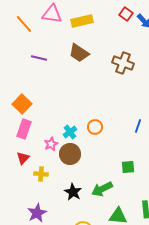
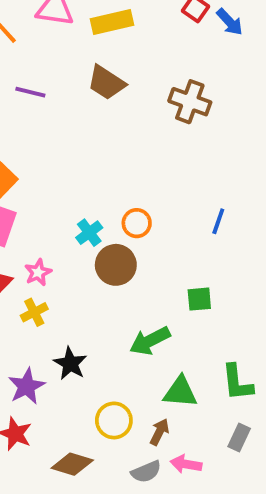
pink star: (51, 144) -> (38, 272), moved
brown circle: (70, 154) -> (116, 265), moved
yellow cross: (41, 174) -> (34, 312), turned -32
black star: (73, 192) -> (70, 364), moved

